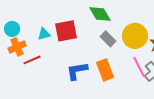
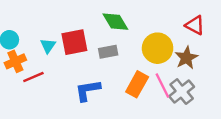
cyan triangle: (44, 34) -> (48, 46), turned -40
gray rectangle: (108, 39) -> (108, 52), moved, turned -56
orange rectangle: (105, 70) -> (137, 84), moved, turned 50

